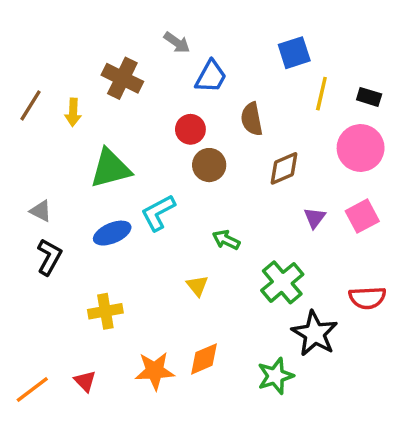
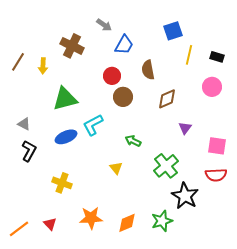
pink circle: (361, 148) -> (212, 87), size x0.7
pink square: (362, 216) -> (217, 146), moved, turned 36
yellow cross: (105, 311) -> (62, 183), turned 30
orange diamond: (204, 359) -> (127, 223), moved

